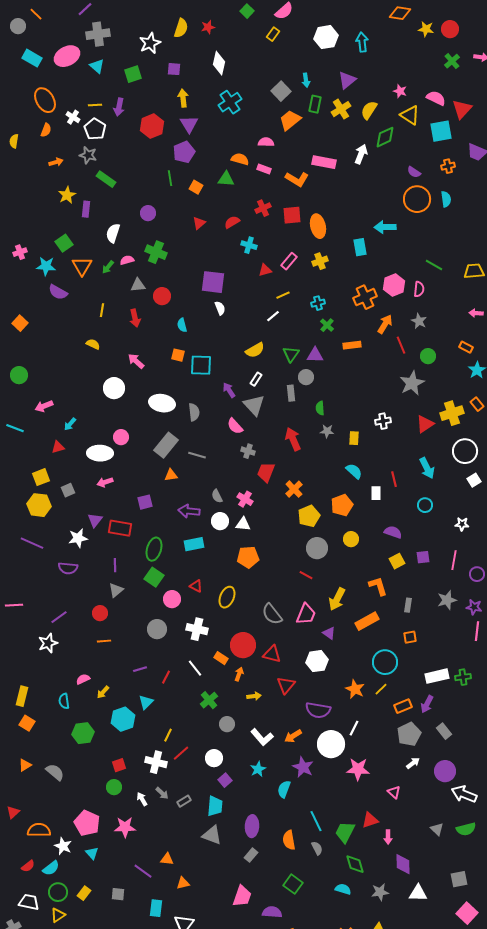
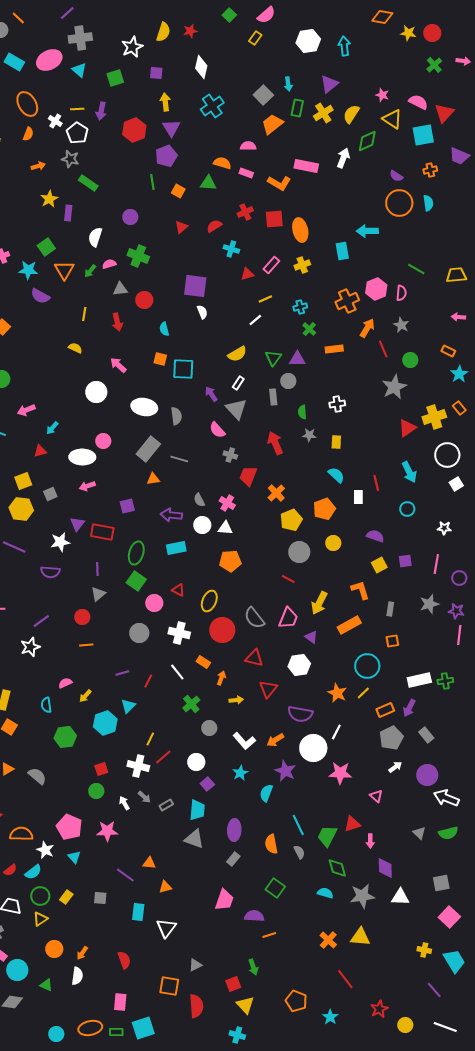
white cross: (383, 421) -> (337, 404), moved
red circle: (243, 645) -> (222, 630), moved
gray star: (380, 892) -> (362, 896), size x1.4

